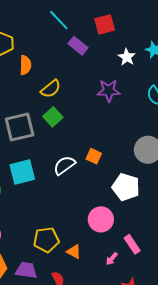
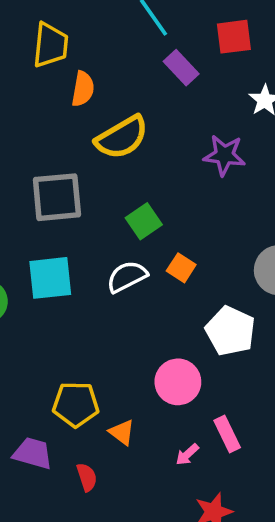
yellow semicircle: (51, 89) -> (122, 137), size x1.4
green square: (53, 117) -> (144, 221), moved

